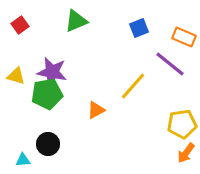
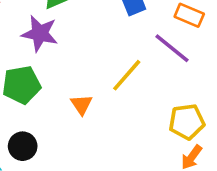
purple star: (52, 72) -> (40, 34), moved
orange triangle: (96, 110) -> (81, 105), turned -36

